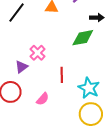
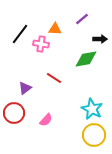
pink cross: (38, 53) -> (41, 44), moved, turned -35
red line: (62, 75) -> (54, 78), moved, turned -56

